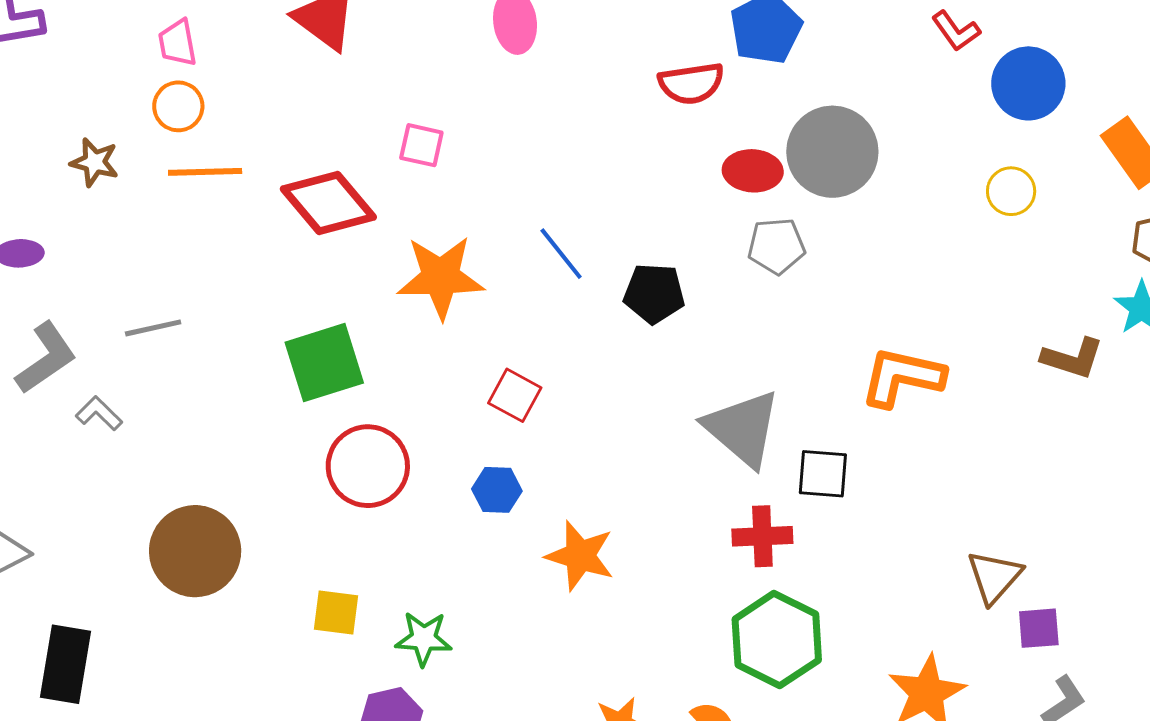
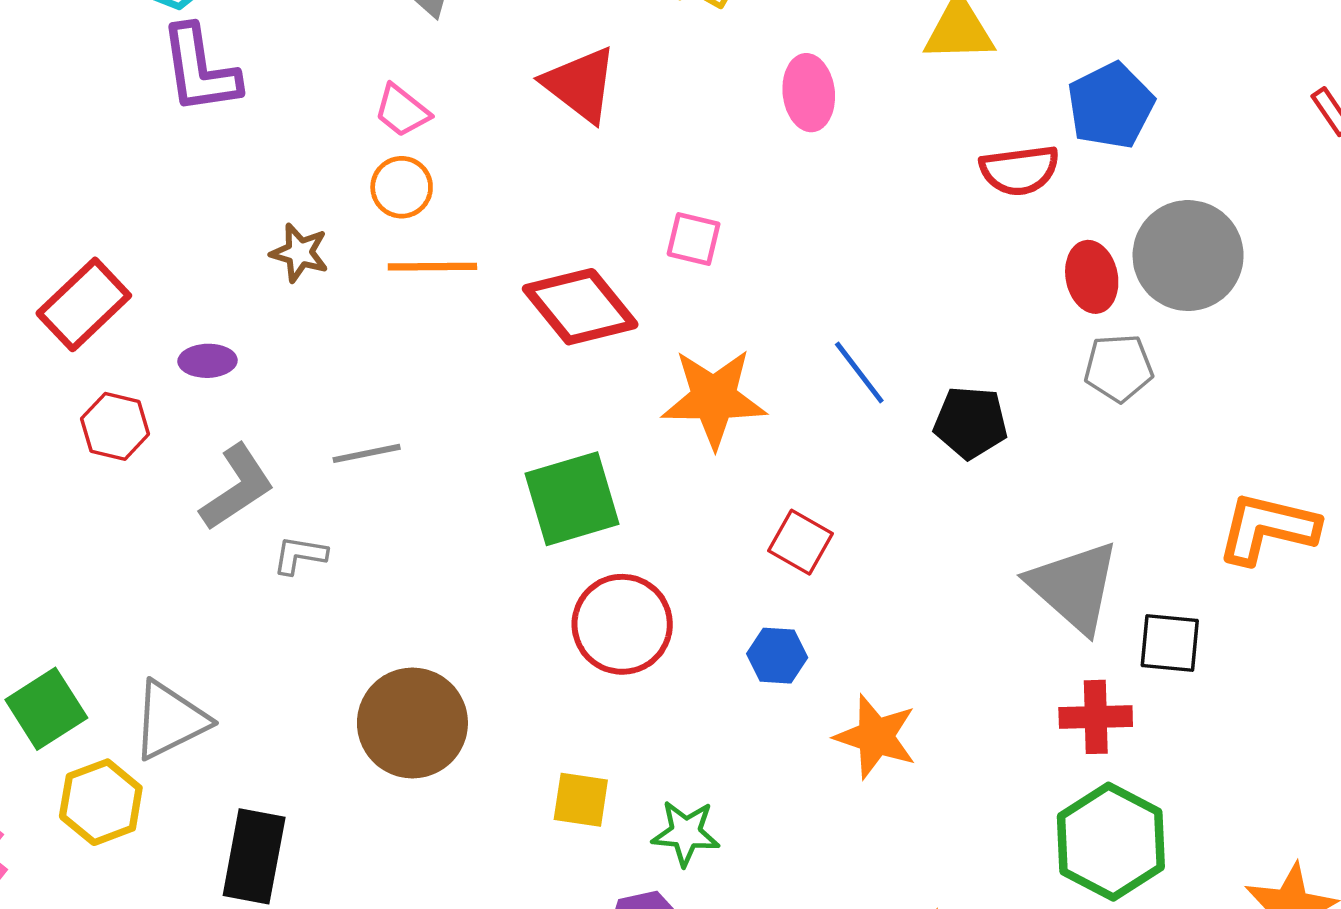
pink trapezoid: (177, 43) -> (402, 111), turned -42
red ellipse: (753, 171) -> (1092, 277), turned 74
gray L-shape: (99, 413) -> (300, 555), turned -36

